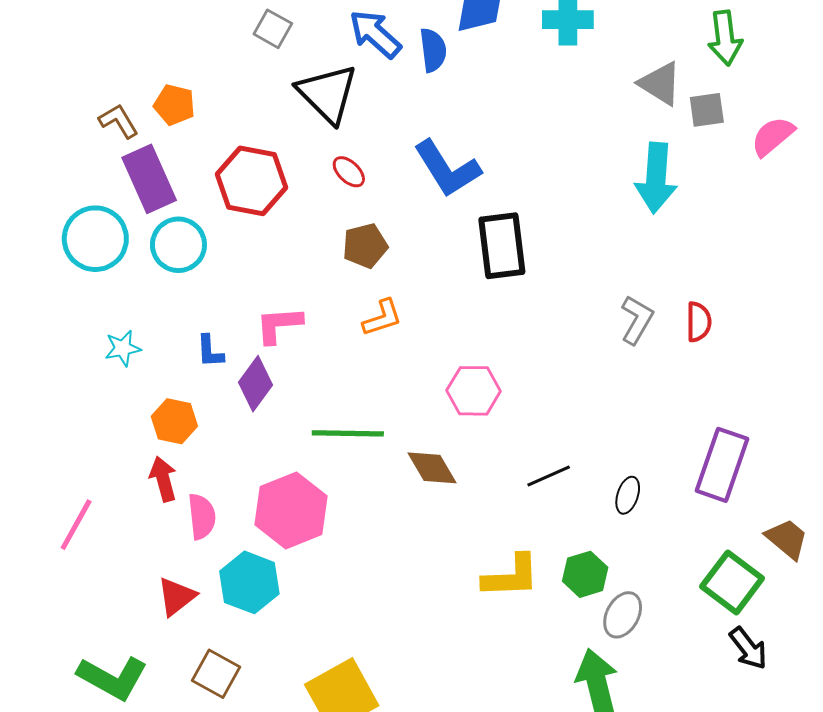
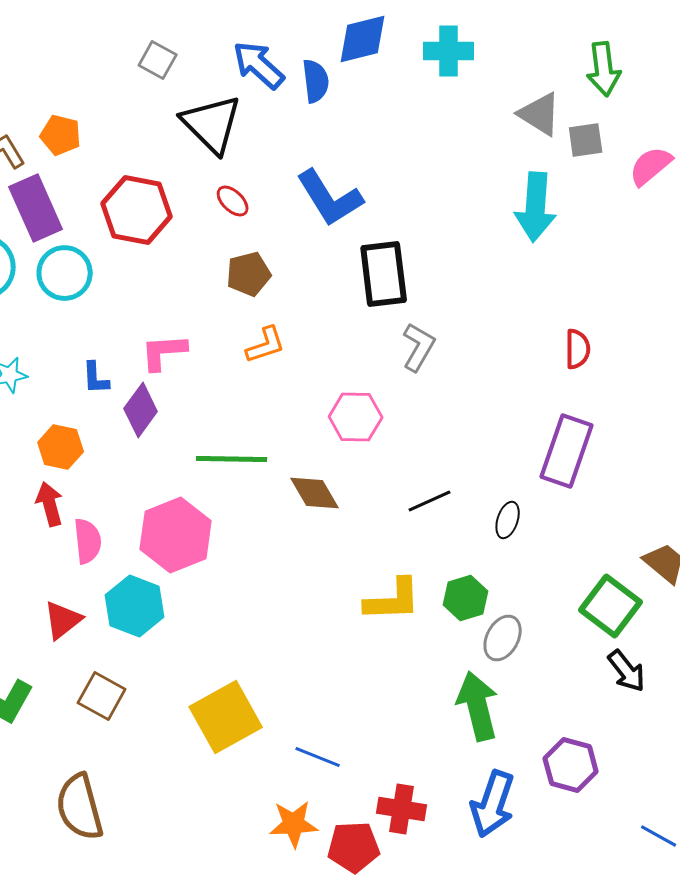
gray L-shape: (637, 320) -> (419, 347), moved
purple rectangle: (722, 465) -> (567, 451), moved

